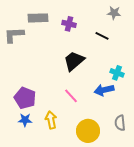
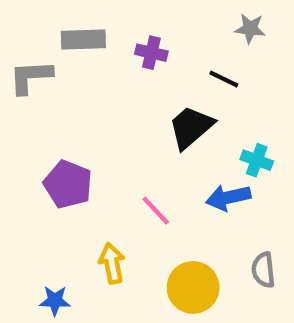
black trapezoid: (74, 61) -> (191, 127), moved
purple pentagon: (25, 98) -> (68, 184), moved
blue star: (25, 120) -> (55, 301), moved

